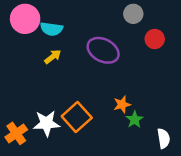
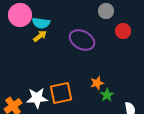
yellow arrow: (53, 57) -> (40, 36), moved
orange square: (77, 117) -> (61, 93), turned 30

